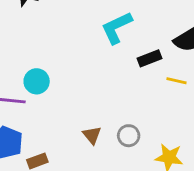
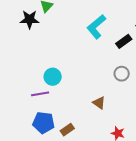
gray circle: (129, 136) -> (122, 74), moved

